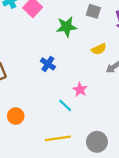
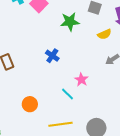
yellow semicircle: (99, 49) -> (104, 34), moved
orange circle: (16, 116) -> (30, 104), moved

